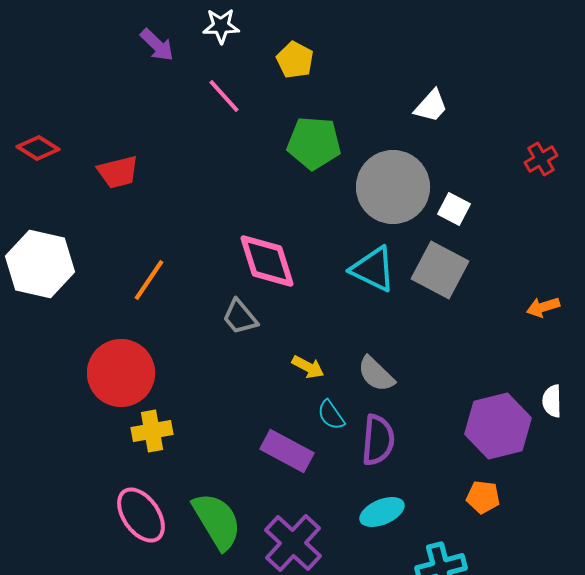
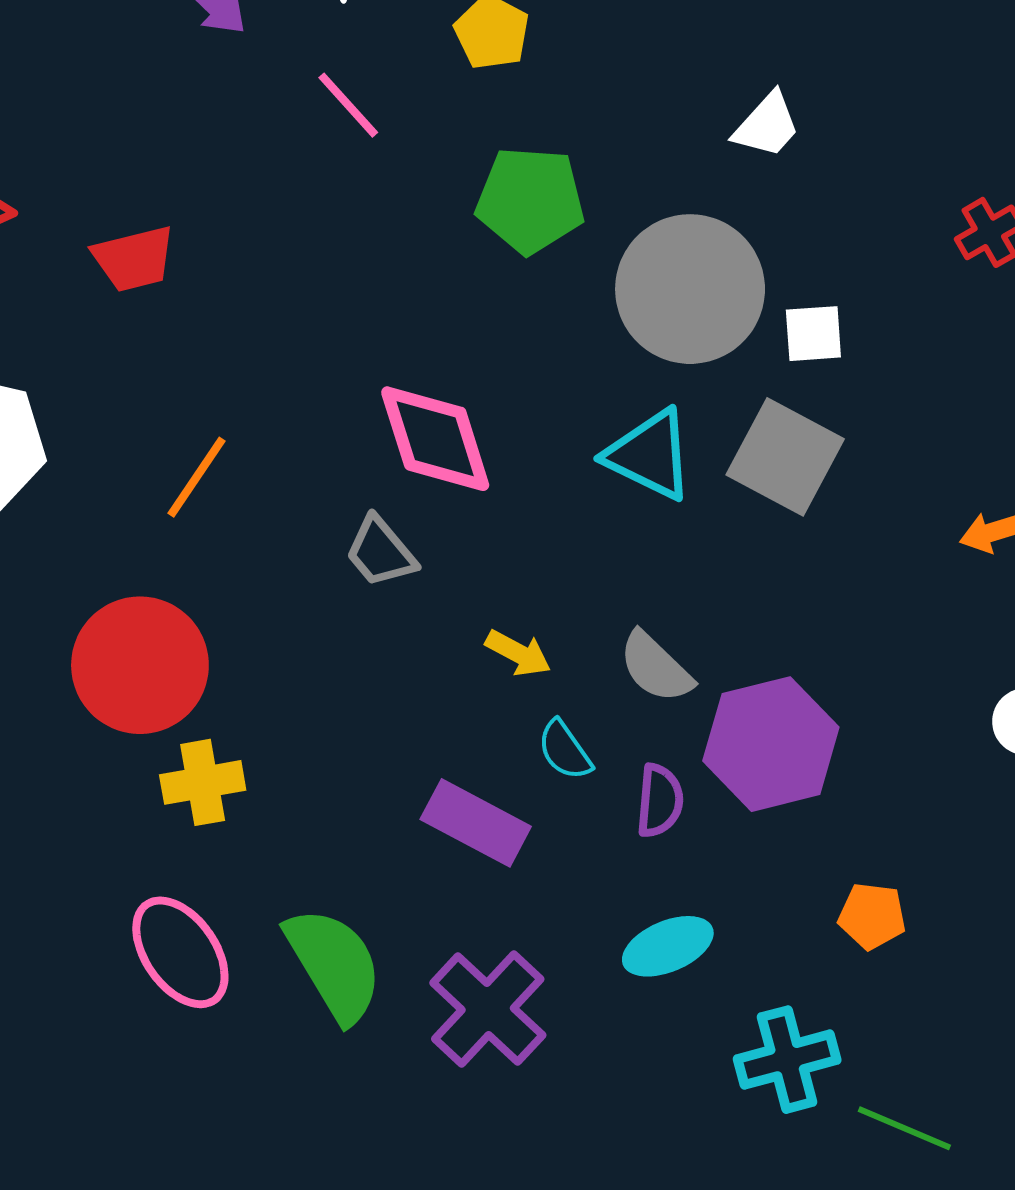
white square: (454, 209) -> (813, 334), turned -32
purple hexagon: (498, 426) -> (771, 744), moved
purple semicircle: (378, 440) -> (660, 801), size x0.7

